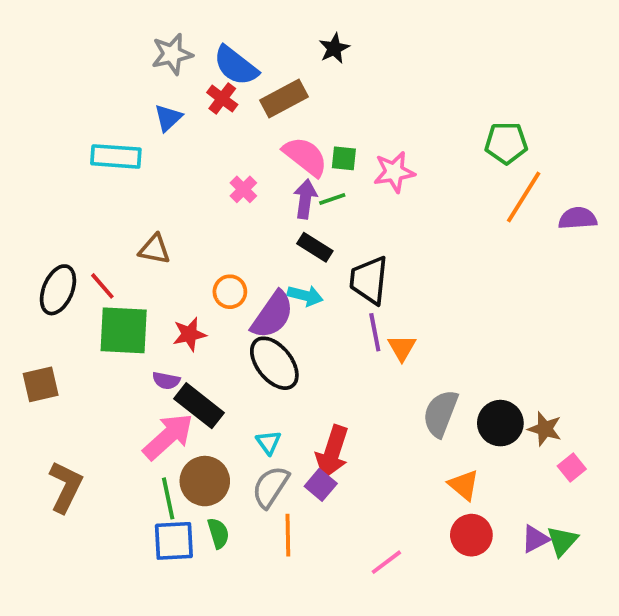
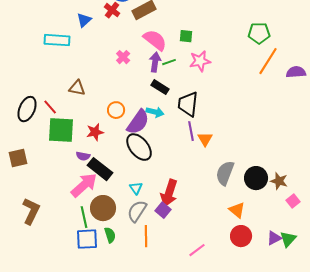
green square: (344, 158) -> (186, 36), moved
pink star: (394, 172) -> (200, 61), moved

